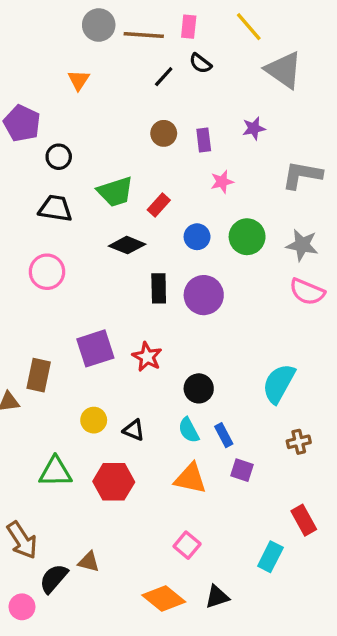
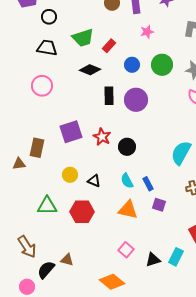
black circle: (199, 388) -> (127, 147), moved
black triangle: (217, 597) -> (153, 260), moved

